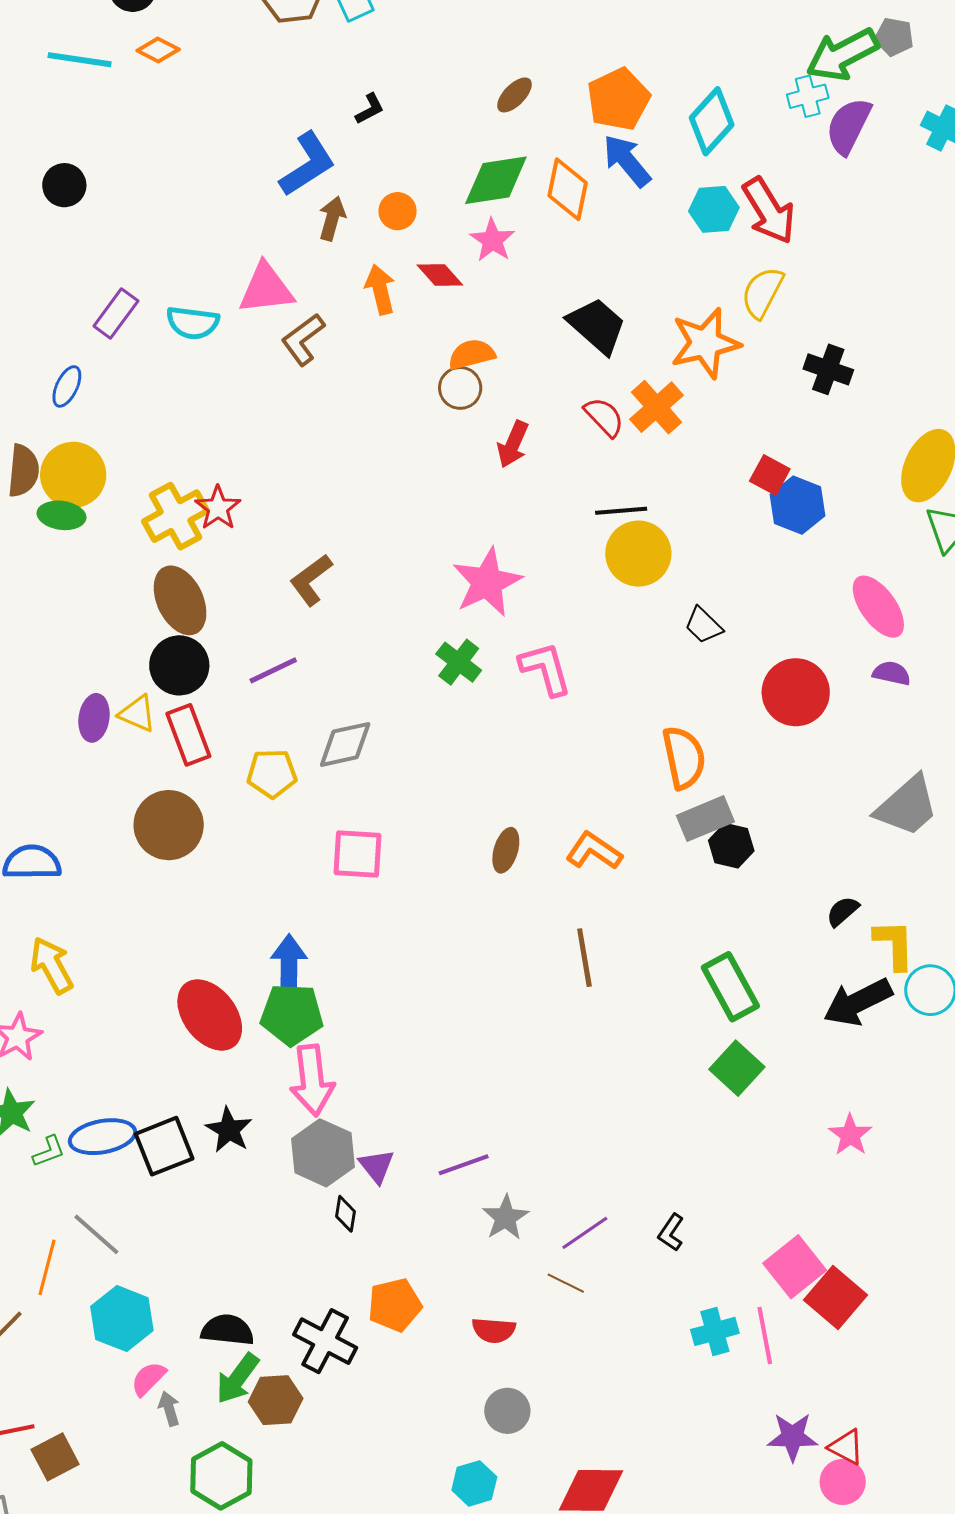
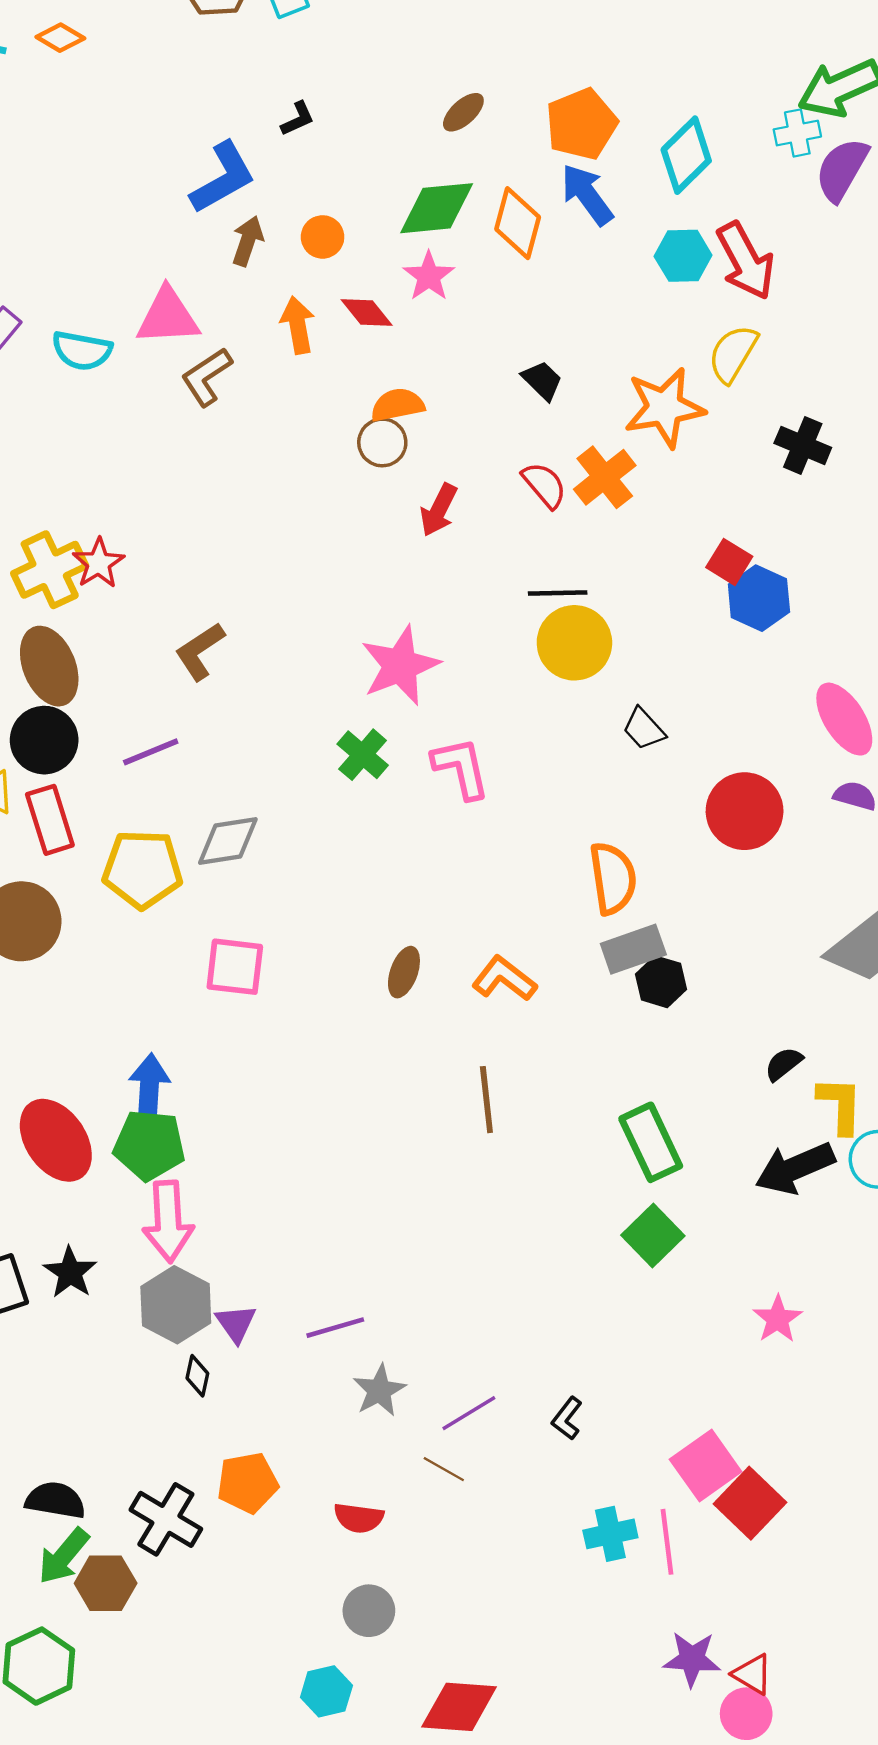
black trapezoid: (597, 326) -> (542, 380), size x0.6
yellow pentagon: (272, 773) -> (142, 869), size x1.4

